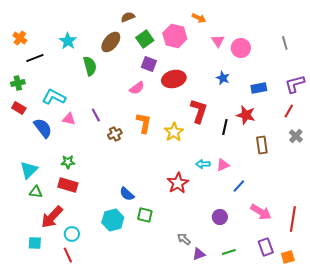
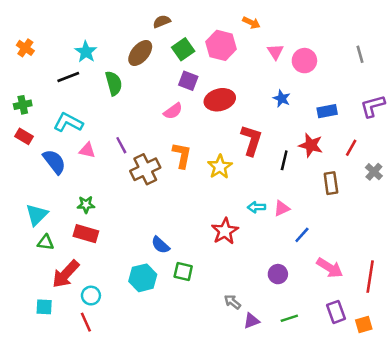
black line: (35, 58) -> (68, 77), moved
red line: (289, 111) -> (351, 148), moved
brown cross: (115, 134) -> (145, 169), size x1.6

